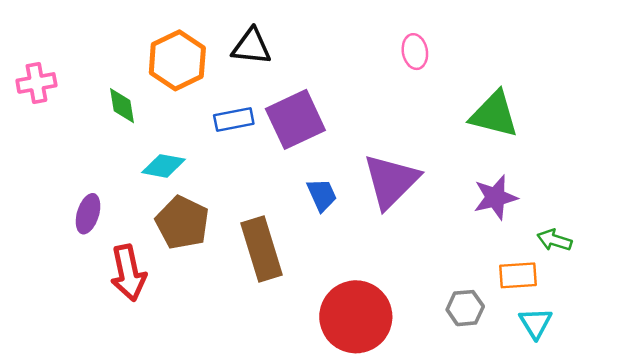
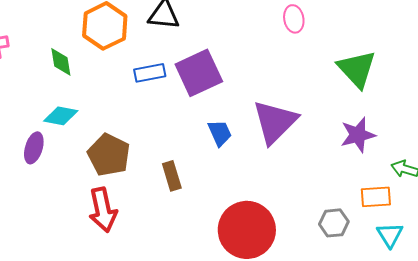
green triangle: (494, 114) -> (357, 69), turned 33
cyan diamond: (163, 166) -> (61, 116), moved
brown rectangle: (262, 249) -> (172, 176), size x0.6
red arrow: (128, 273) -> (103, 210), moved

